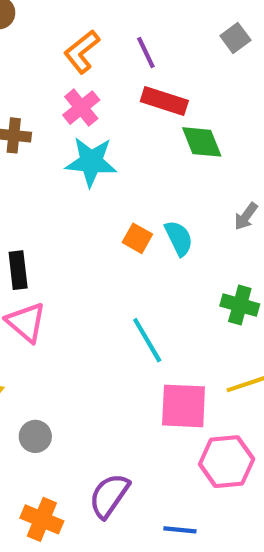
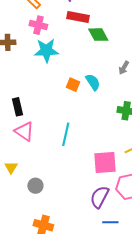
pink cross: (81, 108) -> (38, 25), turned -30
cyan line: (147, 340) -> (66, 134), moved, turned 50
purple semicircle: (109, 496) -> (99, 197), moved

